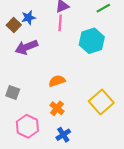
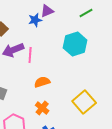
blue star: (28, 18) -> (35, 20), moved
pink line: (60, 23) -> (30, 55), moved

